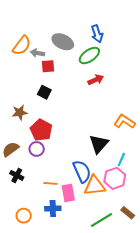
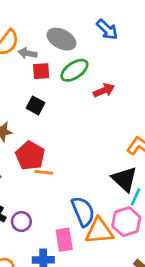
blue arrow: (97, 34) -> (107, 29), turned -30
green ellipse: (89, 56) -> (74, 70), moved
black triangle: (99, 144) -> (124, 179), moved, turned -30
purple circle: (37, 149) -> (21, 222), moved
orange line: (51, 183) -> (44, 172), moved

